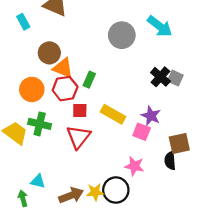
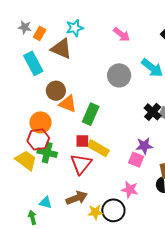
cyan rectangle: (23, 22) -> (33, 63), size x1.6
green rectangle: (89, 80) -> (91, 114), size x1.5
red hexagon: (65, 89) -> (38, 139), moved
yellow rectangle: (113, 114) -> (98, 148), moved
purple star: (151, 116) -> (144, 146), turned -30
brown arrow: (71, 195) -> (77, 198), moved

